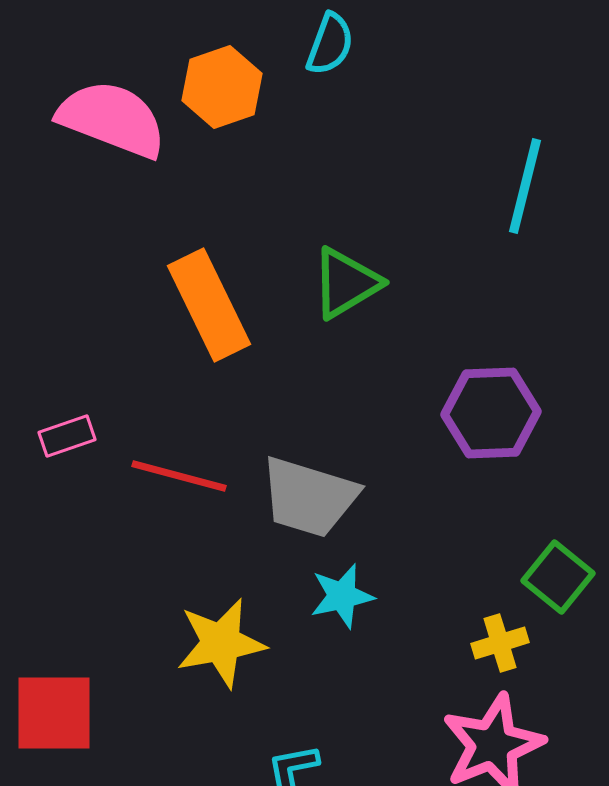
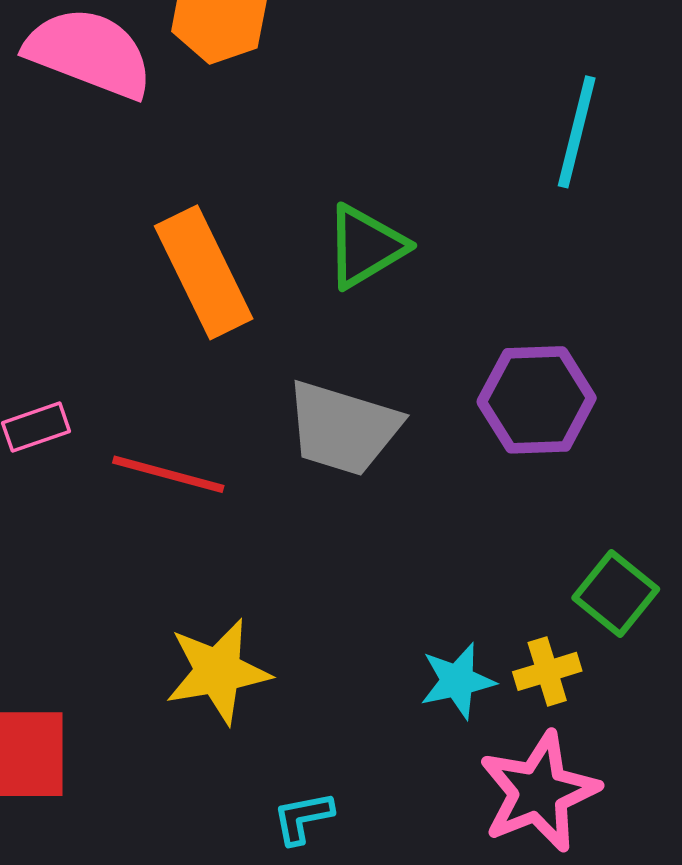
gray trapezoid: (309, 497) -> (343, 428), moved
cyan star: (342, 596) -> (458, 681), moved

